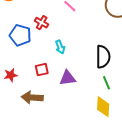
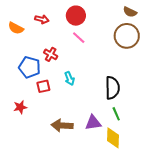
red square: (42, 70) -> (43, 86), moved
purple triangle: (68, 78) -> (93, 123), moved
brown arrow: (32, 97) -> (62, 125), moved

